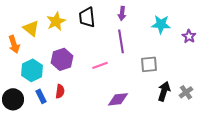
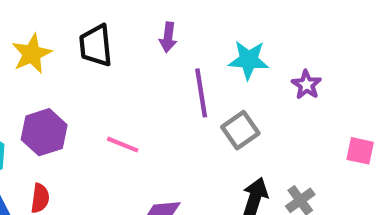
purple line: (121, 41) -> (201, 93), moved
gray square: (149, 64) -> (240, 130), moved, turned -30
pink line: (100, 65) -> (123, 145), turned 42

